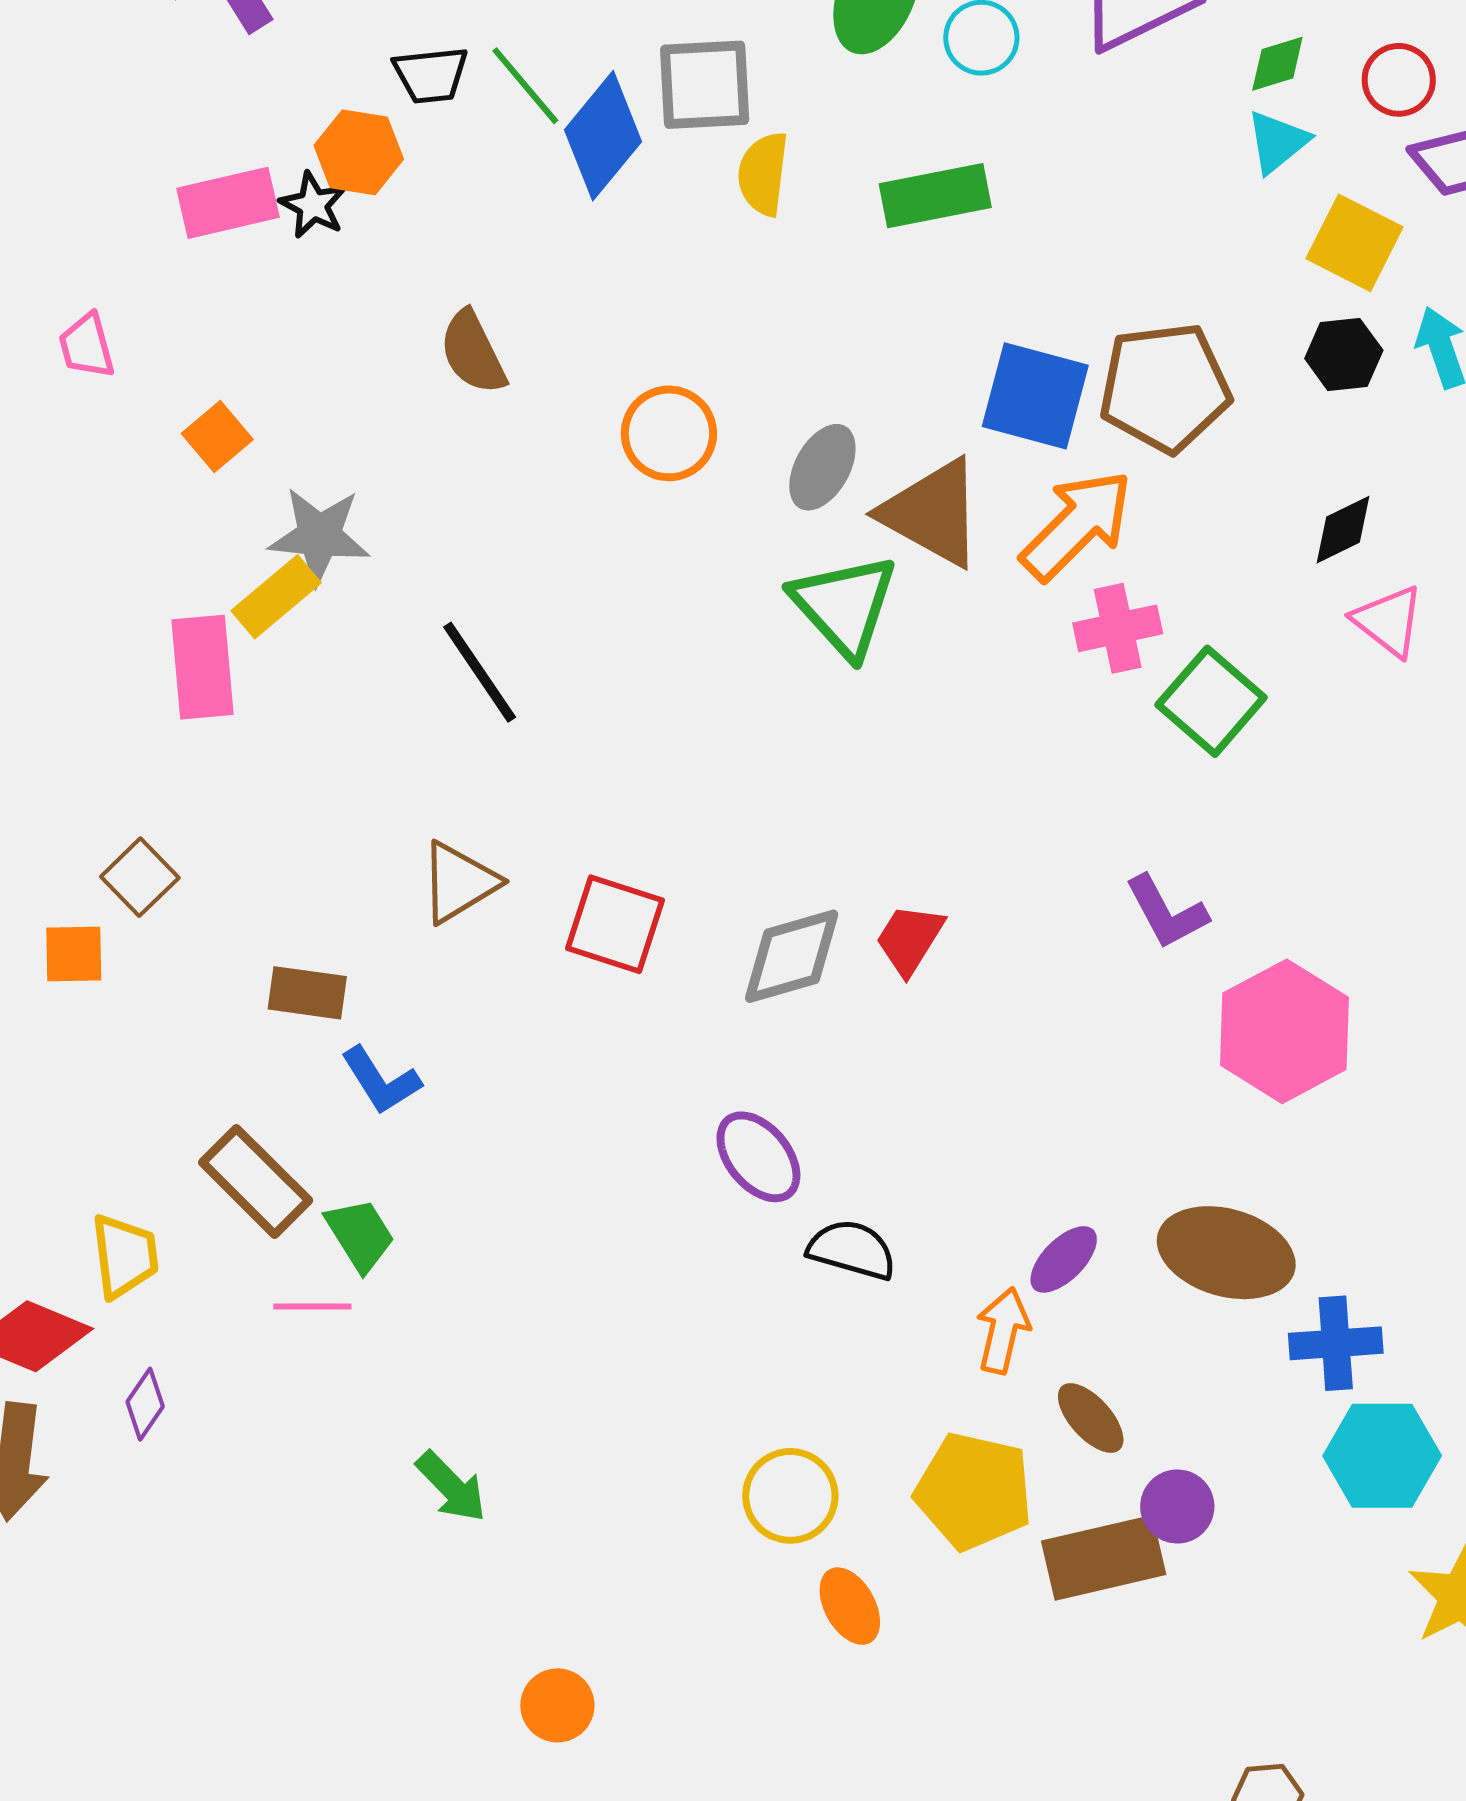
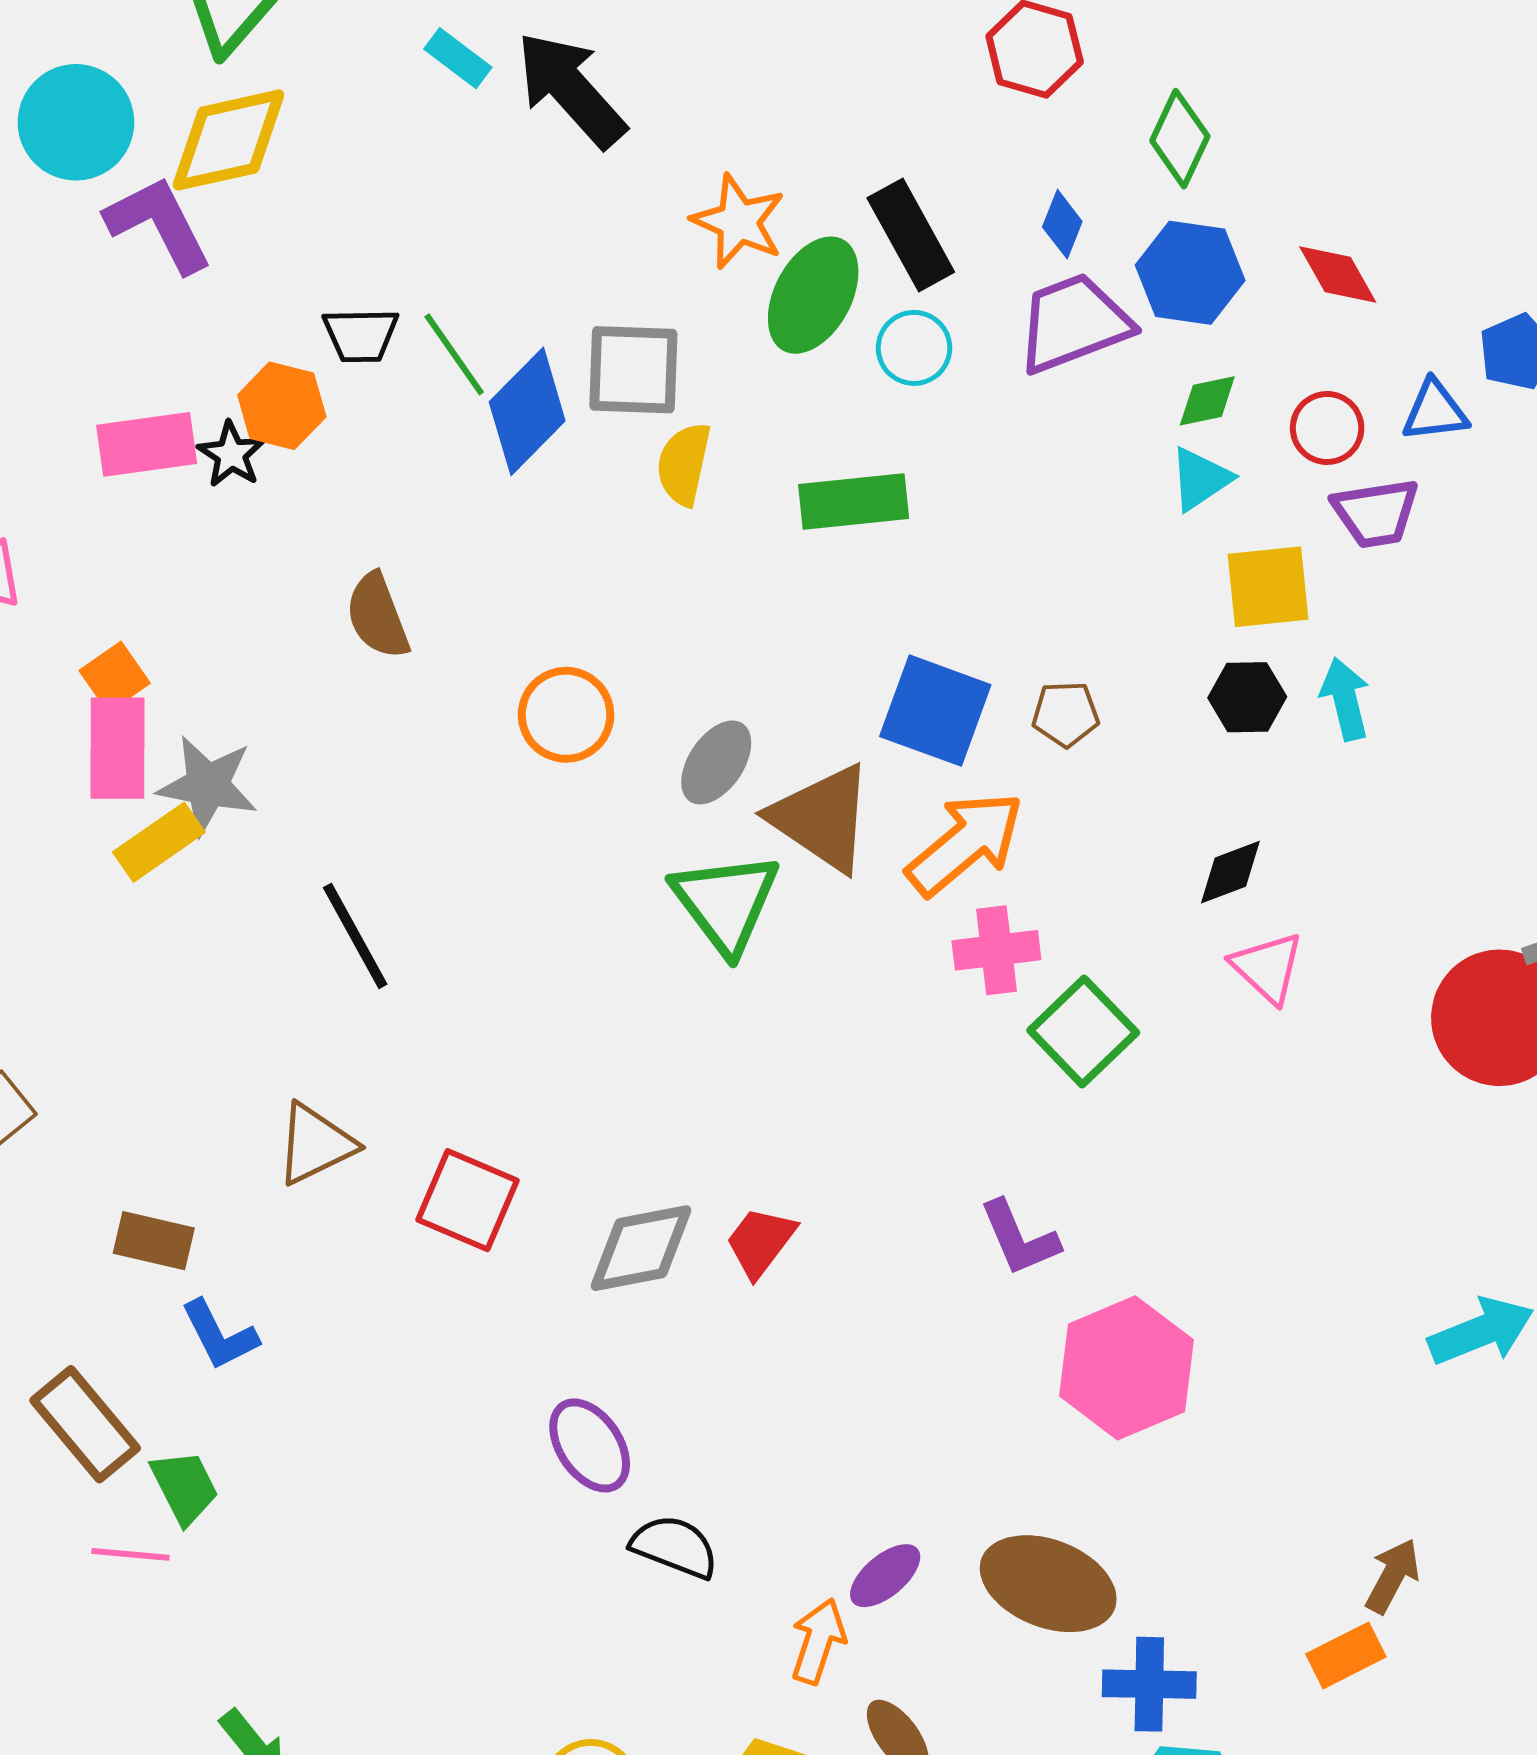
yellow square: (1354, 243) -> (1268, 587), turned -38
brown pentagon: (1165, 387) -> (1066, 714), size x0.5
pink rectangle: (203, 667) -> (118, 748), moved

